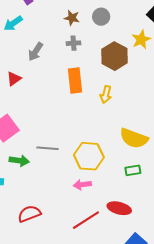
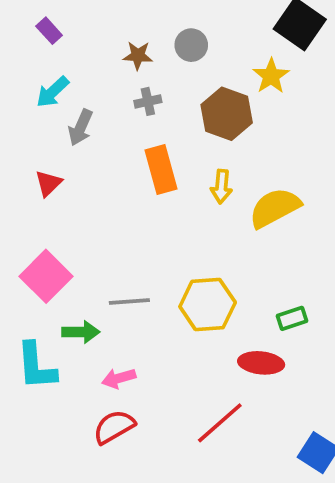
cyan arrow: (13, 23) -> (53, 92), moved
yellow semicircle: (134, 138) -> (275, 208), moved, turned 140
pink arrow: (82, 185) -> (119, 378), moved
red ellipse: (119, 208) -> (261, 363), moved

